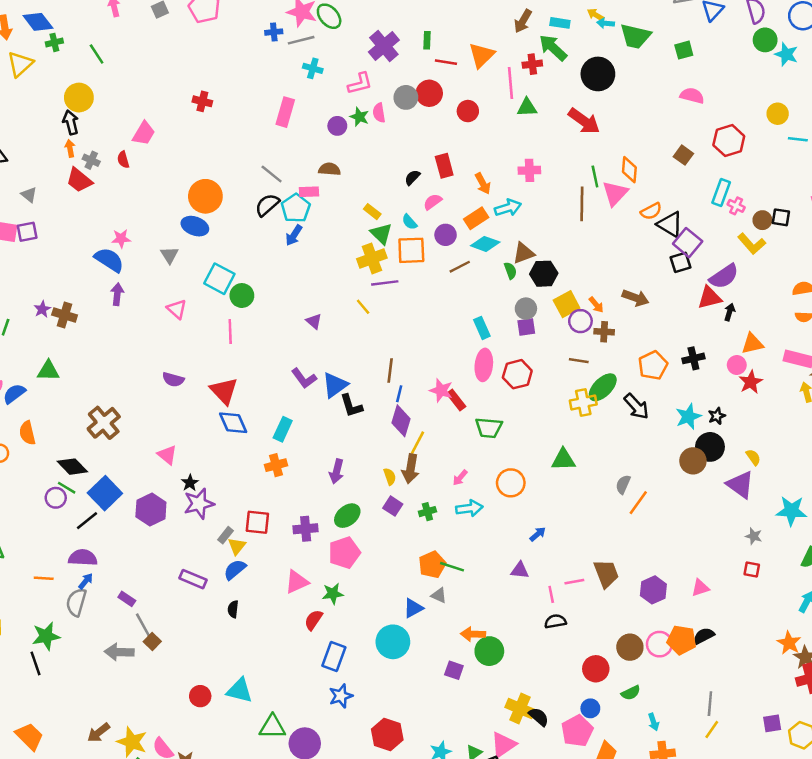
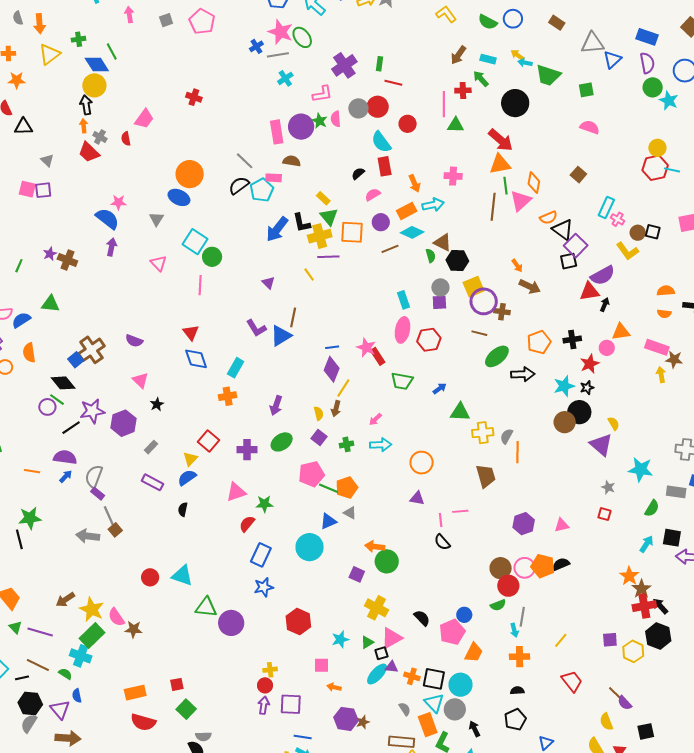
blue diamond: (38, 22) -> (97, 65), moved
blue cross: (274, 32) -> (256, 46), turned -32
green arrow: (553, 48) -> (481, 79), size x0.7
orange triangle: (482, 55) -> (500, 164), moved, turned 30
cyan cross: (313, 68) -> (285, 78), turned 35
pink rectangle: (285, 112) -> (277, 132), moved, turned -30
purple circle: (337, 126) -> (301, 127), size x1.6
red hexagon: (729, 141) -> (655, 168), moved
cyan semicircle: (410, 222) -> (381, 142), moved, size x1.6
blue arrow: (294, 235) -> (277, 229), moved, size x1.5
brown triangle: (524, 253) -> (443, 242), turned 42
orange arrow: (596, 305) -> (517, 266), moved
purple circle: (580, 321) -> (484, 301), size x1.4
brown line: (390, 370) -> (293, 317), moved
purple semicircle: (173, 380) -> (134, 341), moved
red star: (751, 382) -> (590, 364), moved
red triangle: (224, 391) -> (191, 333), size x0.7
blue line: (399, 394) -> (332, 347), turned 64
yellow cross: (583, 402) -> (483, 433), moved
black L-shape: (351, 406) -> (302, 223), moved
black arrow: (636, 406) -> (523, 374), turned -55
brown arrow: (411, 469) -> (336, 409), size x0.7
orange circle: (511, 483) -> (422, 463), moved
blue square: (105, 493) -> (76, 360), moved, size x0.6
orange line: (638, 503) -> (517, 452), turned -40
purple star: (199, 504) -> (92, 411), moved
red square: (257, 522) -> (208, 441), turned 30
blue arrow: (538, 534) -> (440, 389), moved
gray rectangle: (225, 535) -> (151, 447), moved
pink pentagon: (344, 553) -> (311, 474), moved
green line: (452, 567) -> (329, 488), moved
brown trapezoid: (606, 574) -> (486, 476), moved
gray semicircle: (76, 602) -> (94, 476), moved
black semicircle: (555, 621) -> (442, 542), turned -126
red circle: (596, 669) -> (508, 586), moved
gray line: (710, 704) -> (522, 617), moved
yellow cross: (520, 708) -> (377, 608), moved

